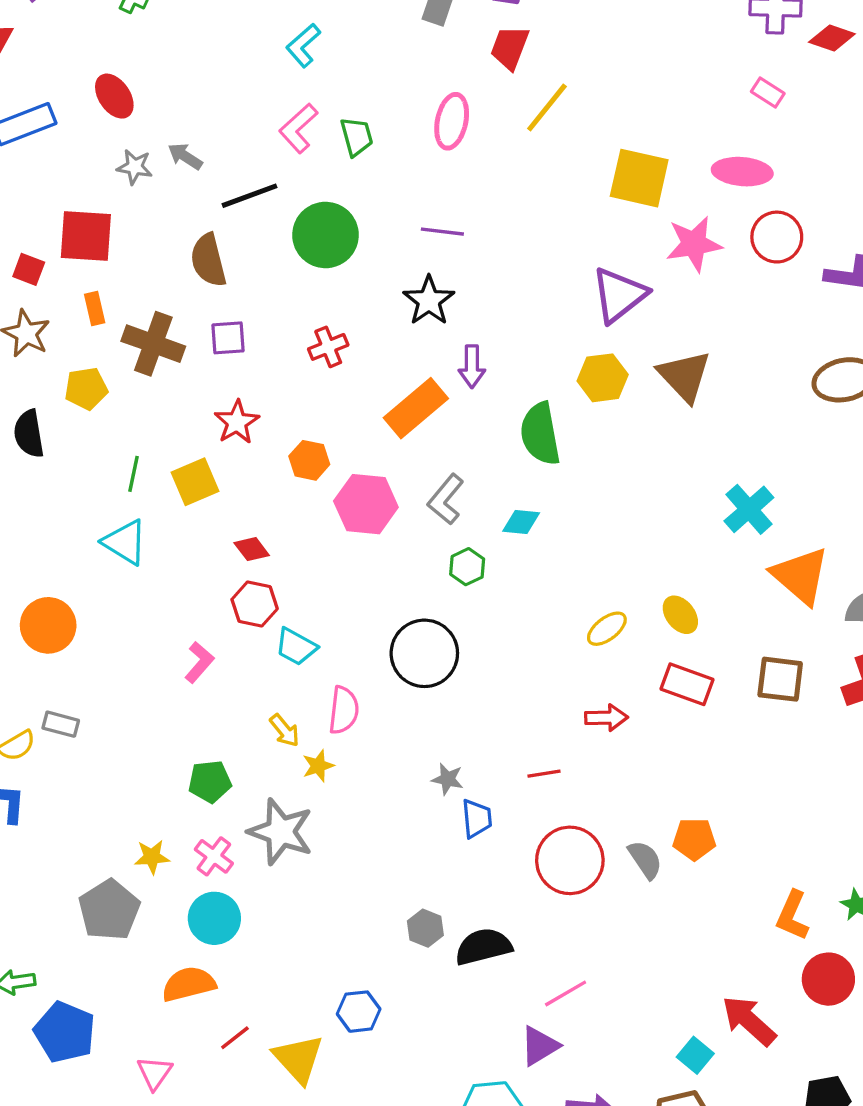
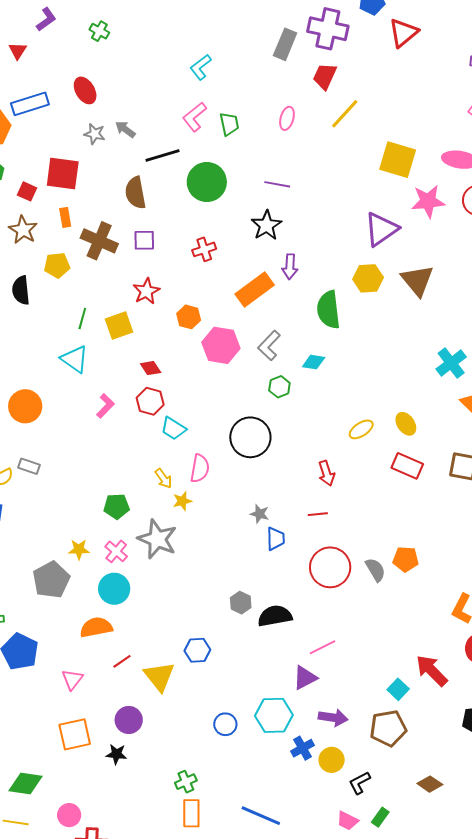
pink ellipse: (452, 121) -> (287, 118), size x0.7
pink L-shape: (199, 662) -> (105, 406), moved
red arrow: (606, 718) -> (327, 473), moved, turned 70

